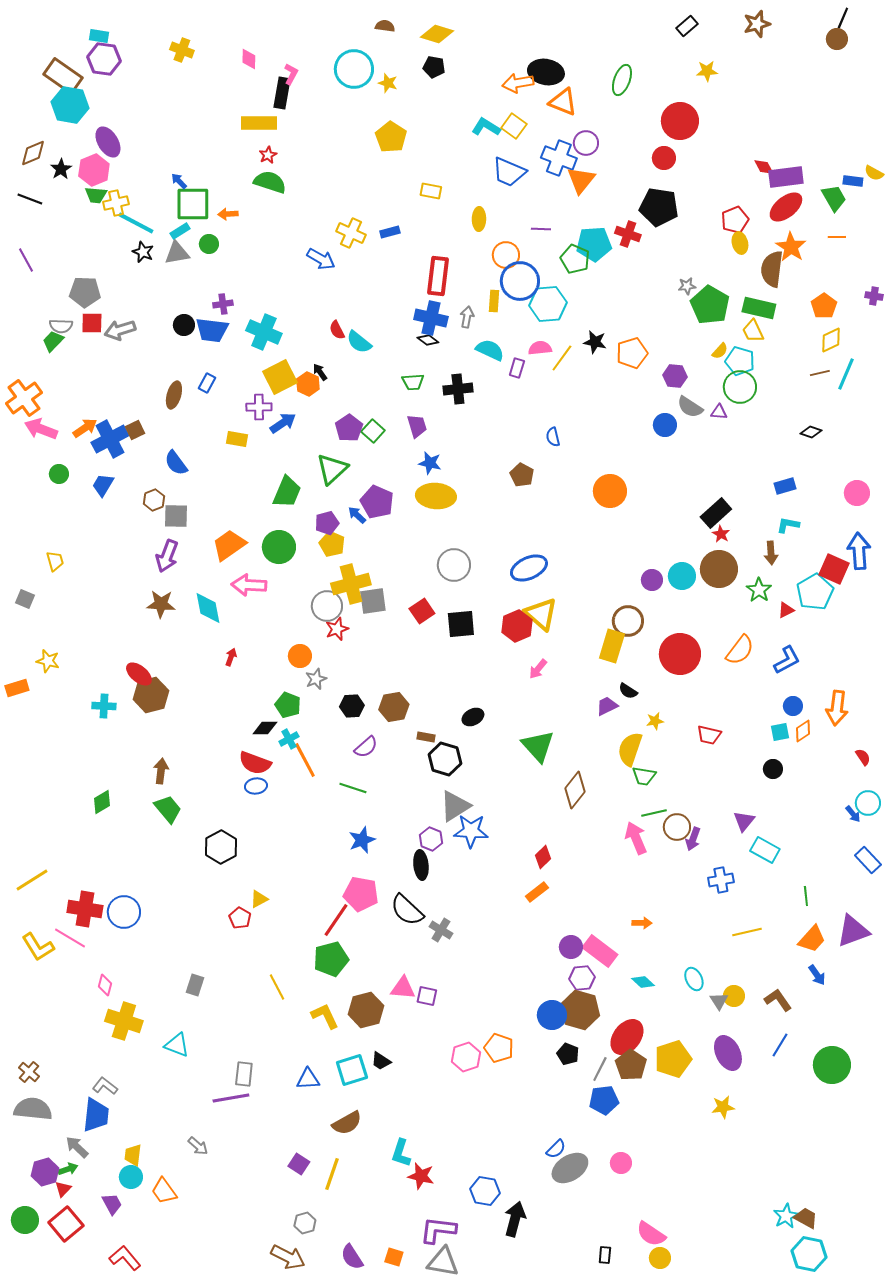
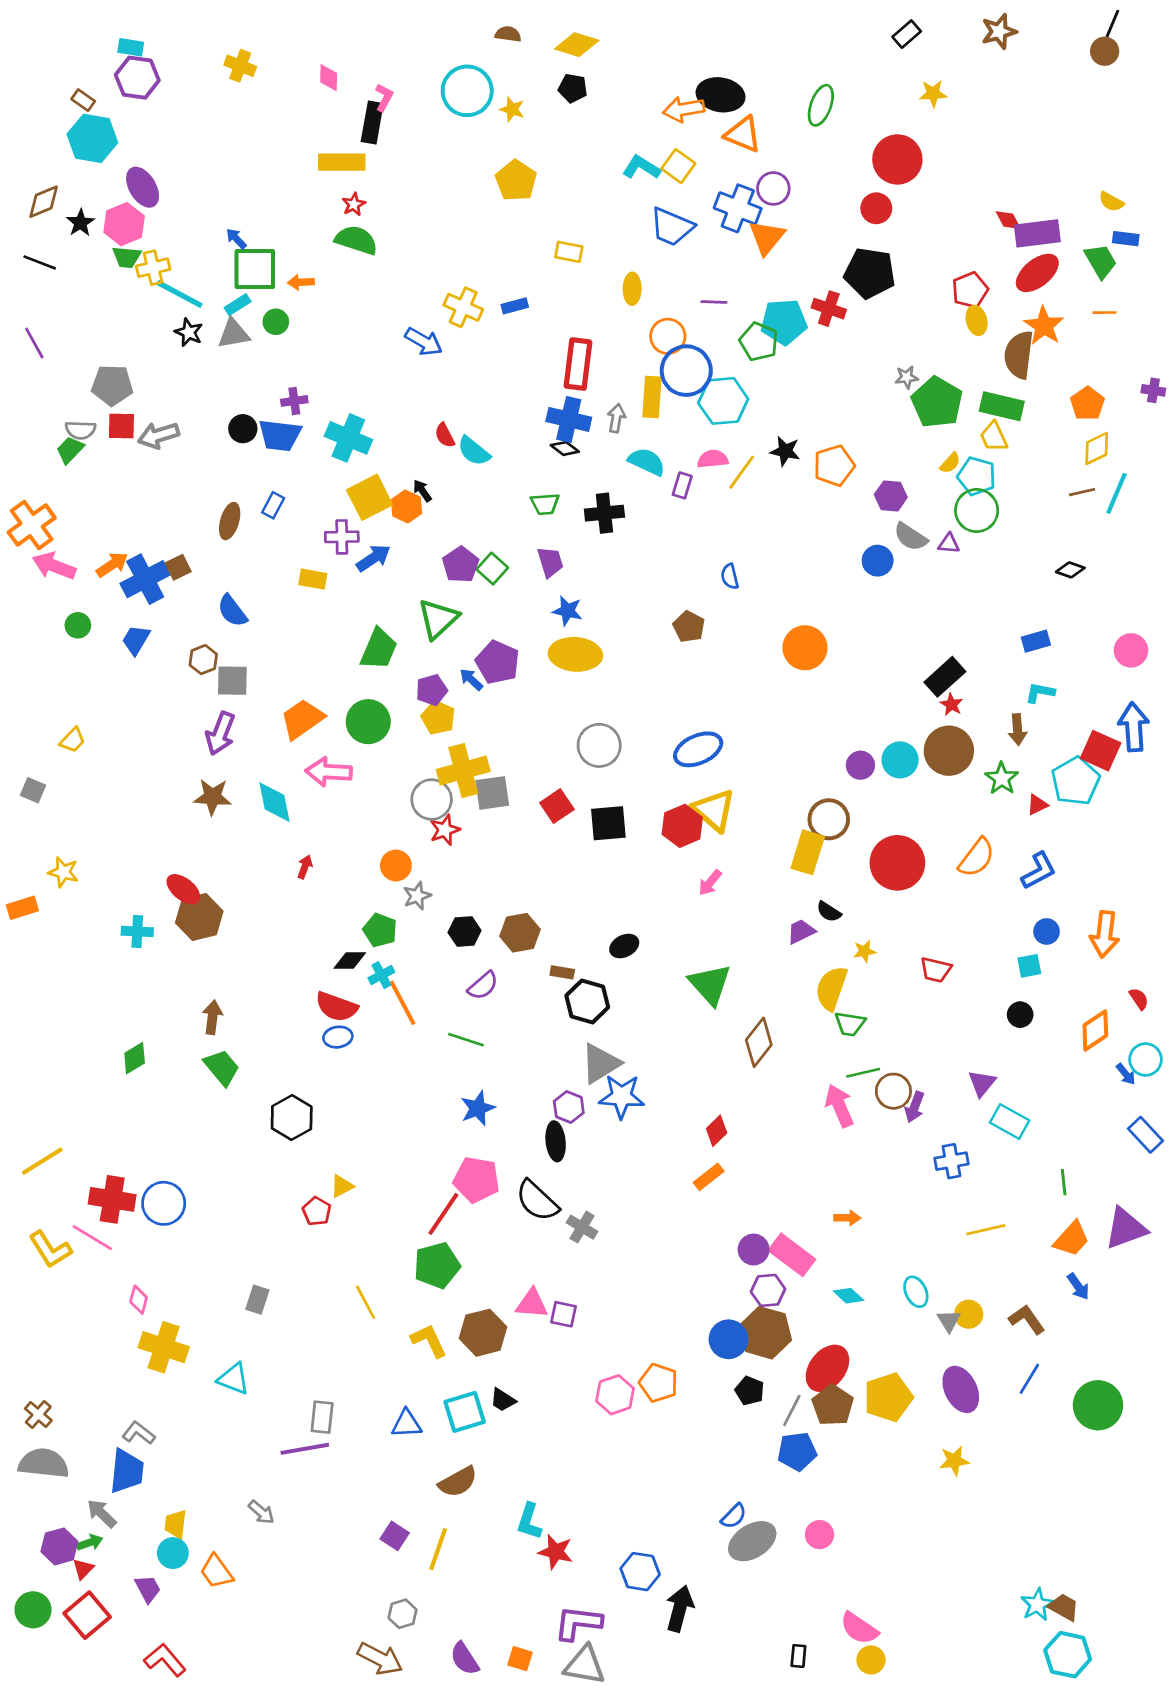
brown rectangle: (63, 76) -> (83, 100), size x0.5
yellow semicircle: (874, 173) -> (1111, 202), moved
yellow rectangle: (494, 301) -> (652, 397), size x1.4
yellow trapezoid: (55, 561) -> (73, 740), turned 60
orange diamond: (803, 731) -> (1095, 1030), moved, size x1.4

